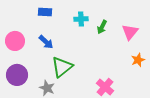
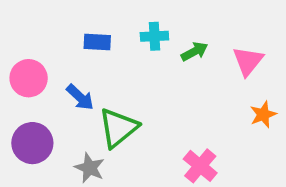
blue rectangle: (45, 12) -> (97, 42), moved
green arrow: (102, 27) -> (194, 52), turned -144
blue arrow: (46, 42) -> (80, 97), moved

